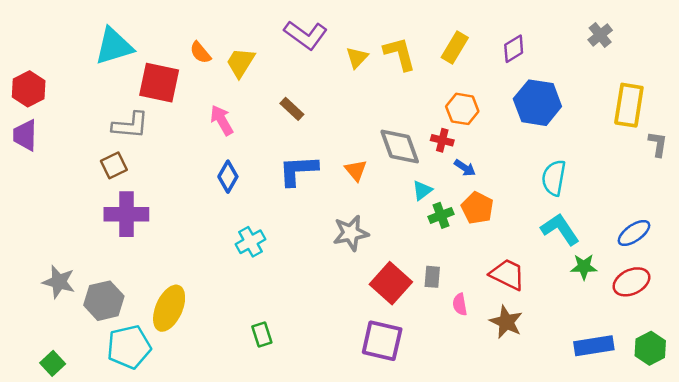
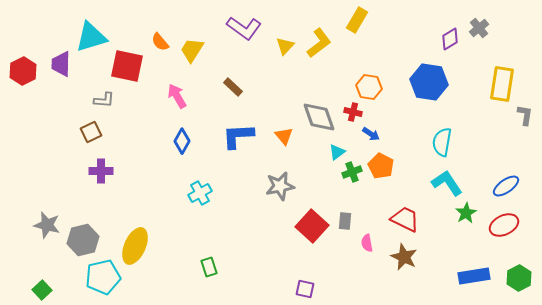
yellow rectangle: (455, 48) -> (357, 20), moved
purple diamond: (514, 49) -> (450, 39), moved
yellow L-shape: (400, 54) -> (319, 43), turned 68
gray L-shape: (130, 125) -> (104, 100), size x0.7
purple trapezoid: (25, 135) -> (61, 64), moved
purple cross: (126, 214) -> (101, 171), size x0.7
green star: (584, 267) -> (466, 213), turned -30
purple square: (382, 341) -> (305, 289), moved, size x0.6

